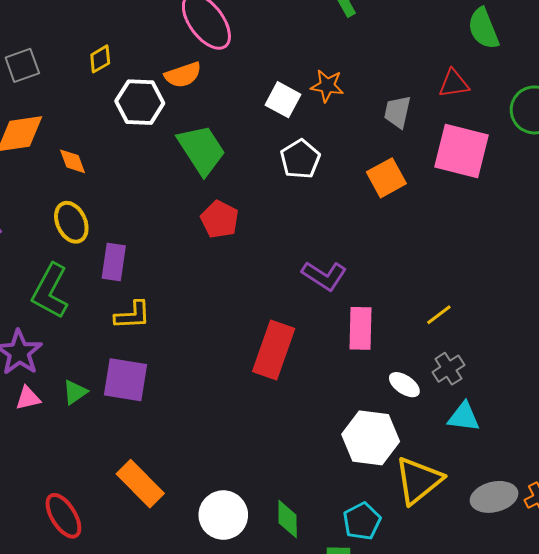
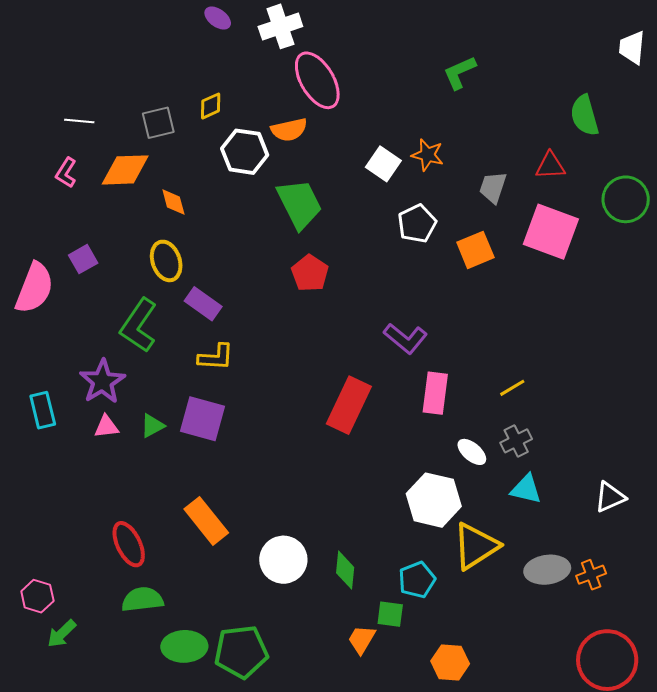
gray square: (22, 65) -> (158, 123), moved
white pentagon: (300, 159) -> (417, 224), moved
purple rectangle: (114, 262) -> (203, 304), turned -69

